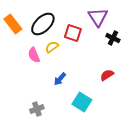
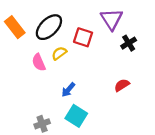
black cross: (113, 38) -> (129, 43), turned 32
cyan square: (82, 102) -> (76, 116), moved

